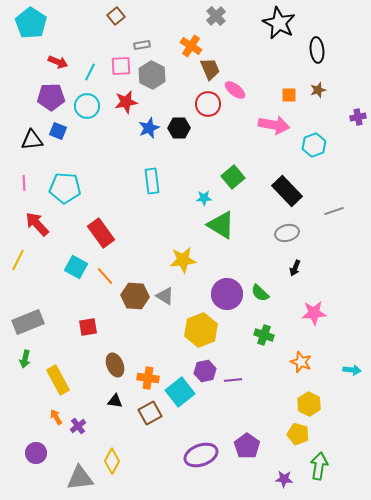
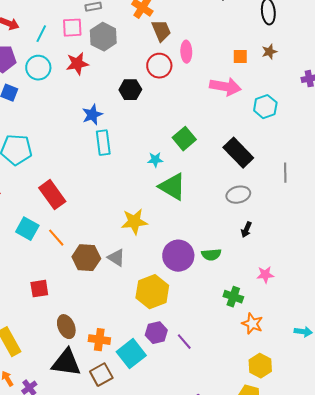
pink ellipse: (235, 90) -> (186, 52), turned 50
blue star: (149, 128) -> (92, 115), moved
gray line: (334, 211) -> (285, 173), turned -72
green semicircle: (260, 293) -> (211, 255), turned -48
pink star: (314, 313) -> (265, 275), size x0.7
green cross: (264, 335) -> (233, 297), moved
purple line: (233, 380) -> (184, 342), turned 54
black triangle: (115, 401) -> (66, 363), size x2.0

